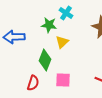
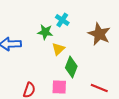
green diamond: (45, 60) -> (71, 67), moved

